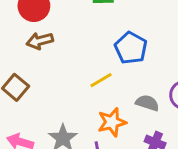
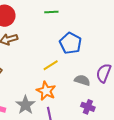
orange star: (112, 122) -> (46, 91), moved, turned -30

